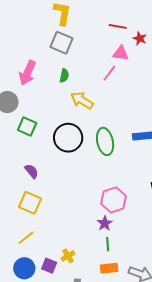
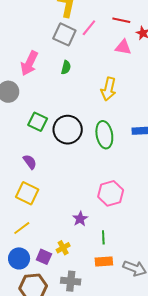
pink line: (109, 73) -> (89, 28), moved
yellow arrow: (82, 100) -> (109, 89), moved, turned -110
green square: (27, 126) -> (38, 122), moved
purple star: (105, 223) -> (80, 219), moved

